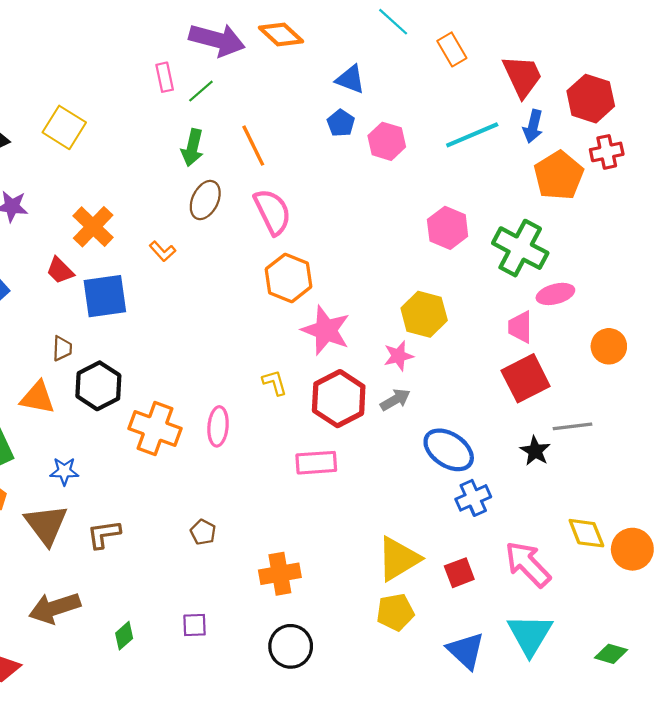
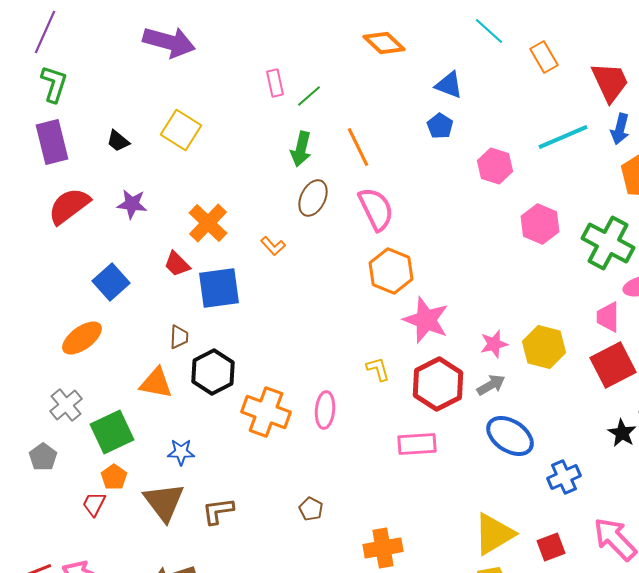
purple arrow: (217, 40) -> (169, 42), moved
pink hexagon: (387, 141) -> (495, 166), moved
yellow hexagon: (424, 314) -> (544, 347), moved
blue ellipse: (449, 450) -> (510, 436), moved

